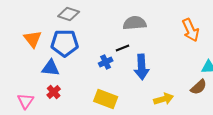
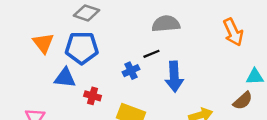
red cross: (54, 92) -> (93, 96), moved, turned -32

